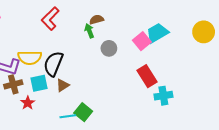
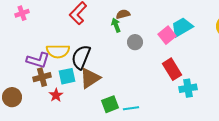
brown triangle: (63, 85) -> (90, 78), size x1.6
green square: (83, 112) -> (110, 104), turned 30
cyan line: (68, 116) -> (131, 108), moved

